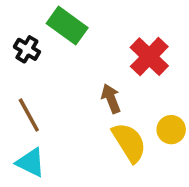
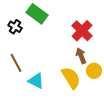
brown arrow: (111, 99) -> (81, 56), moved
cyan triangle: (31, 162) -> (36, 81), moved

